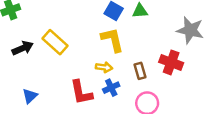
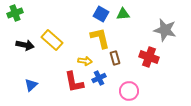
black arrow: (23, 48) -> (25, 45), turned 36
yellow arrow: (104, 67) -> (85, 61), moved
brown rectangle: (140, 71) -> (115, 58), moved

